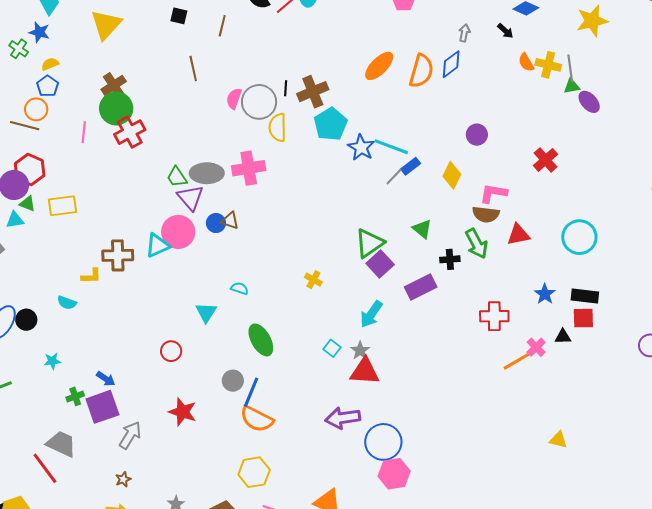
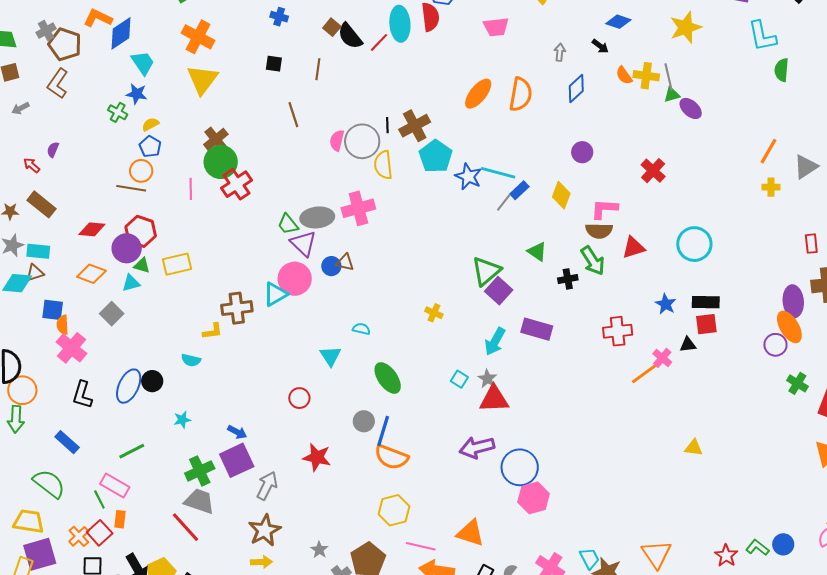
blue diamond: (451, 64) -> (576, 88), moved
purple rectangle: (421, 287) -> (537, 329), moved, turned 48
green cross: (75, 396) -> (200, 471), moved, size x1.6
brown star: (123, 479) -> (265, 530), size x2.0

